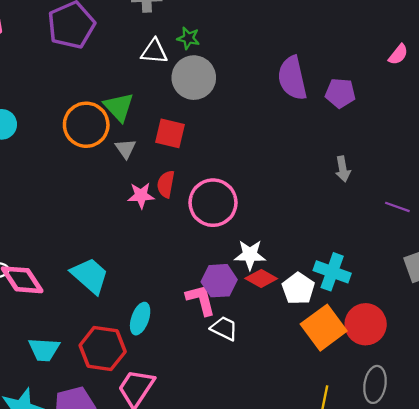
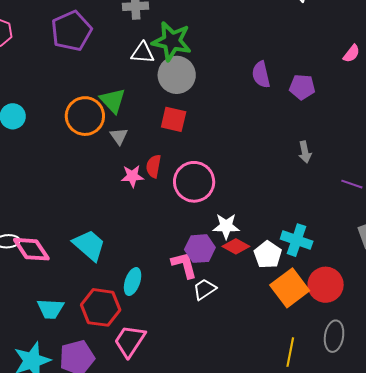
green star: (188, 38) -> (172, 41), size x2.0
purple semicircle: (292, 78) -> (261, 75), size x0.7
red square: (170, 133) -> (174, 119), moved
white trapezoid: (224, 328) -> (204, 289), turned -60

